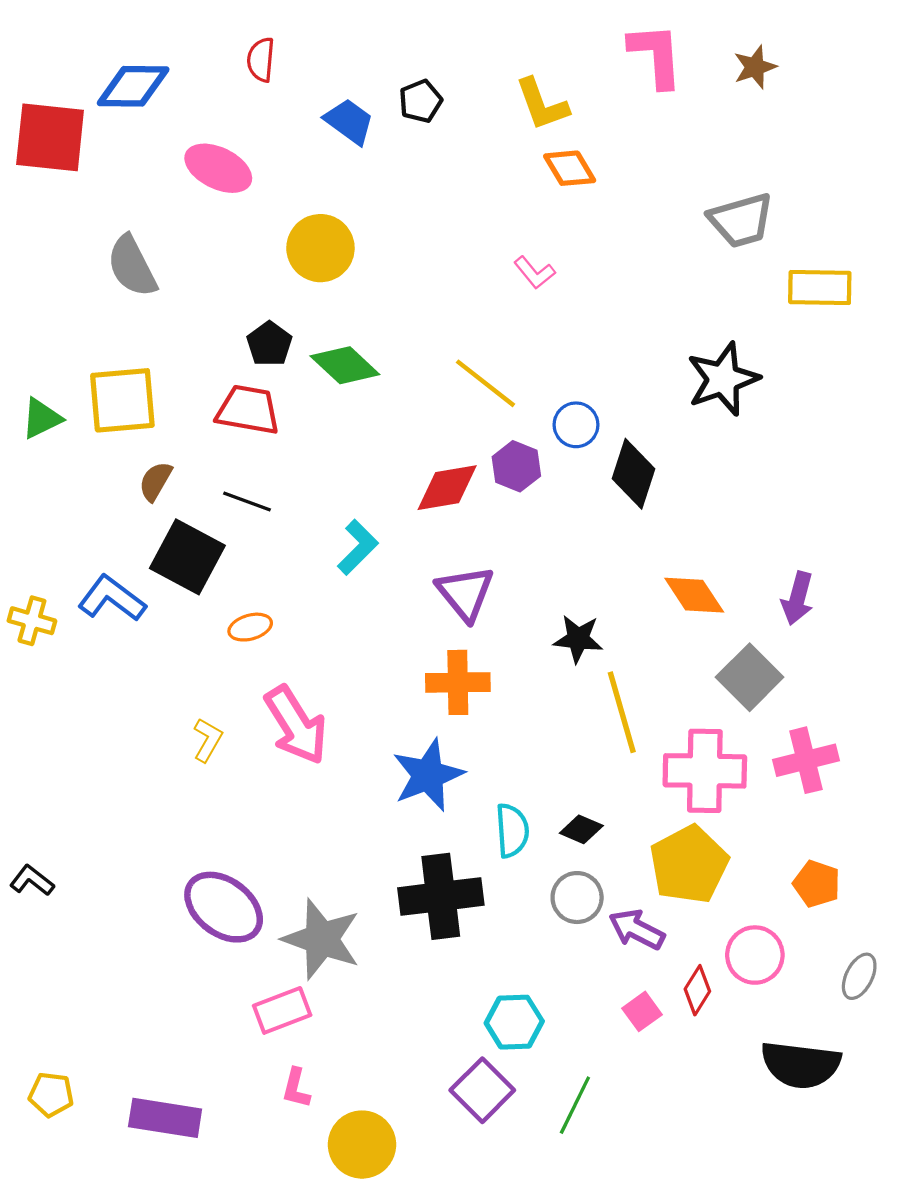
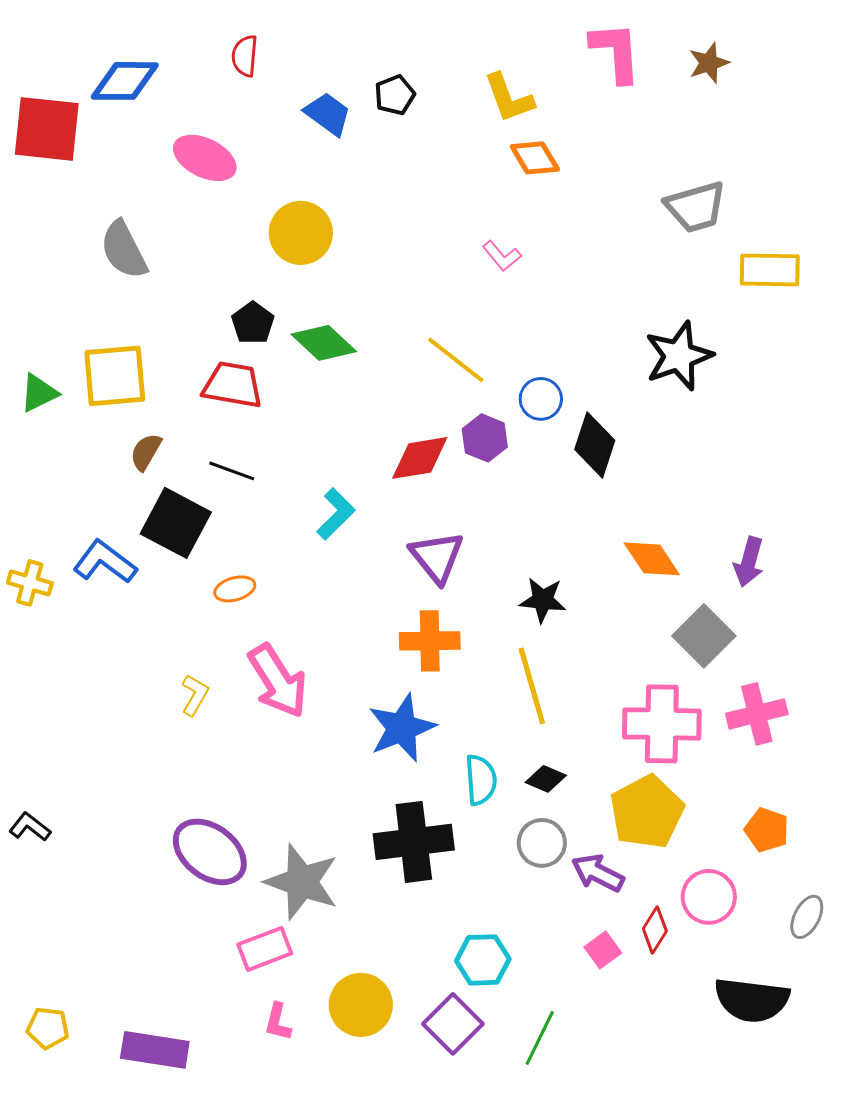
yellow line: (622, 712) -> (532, 686), moved
yellow circle: (362, 1145) -> (361, 1005), moved

